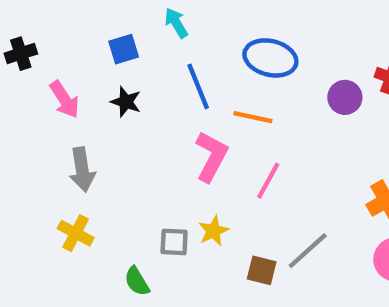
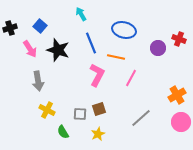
blue square: (124, 49) -> (40, 26), moved, turned -32
black star: (126, 102) -> (58, 50), size x1.6
pink line: (268, 181) -> (131, 78), moved
yellow star: (213, 231) -> (98, 134), moved
yellow cross: (76, 233) -> (47, 110), moved
brown square: (262, 270) -> (99, 109), moved, turned -32

